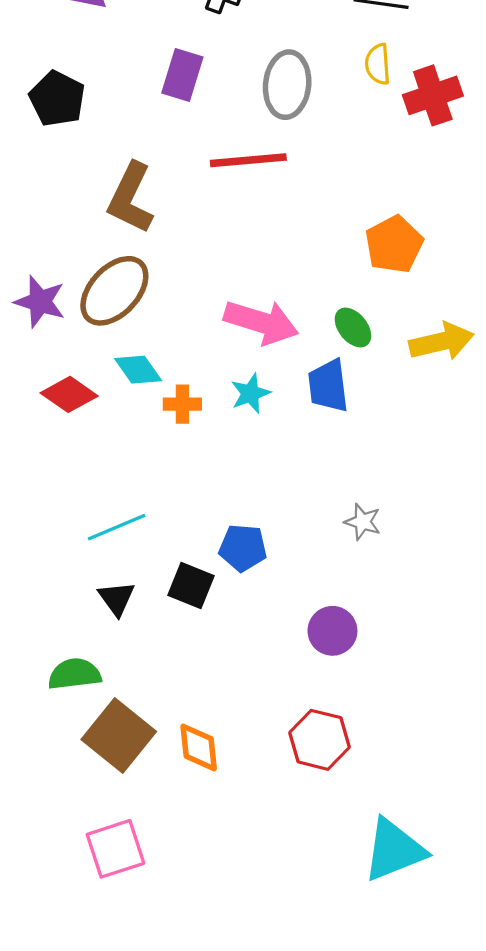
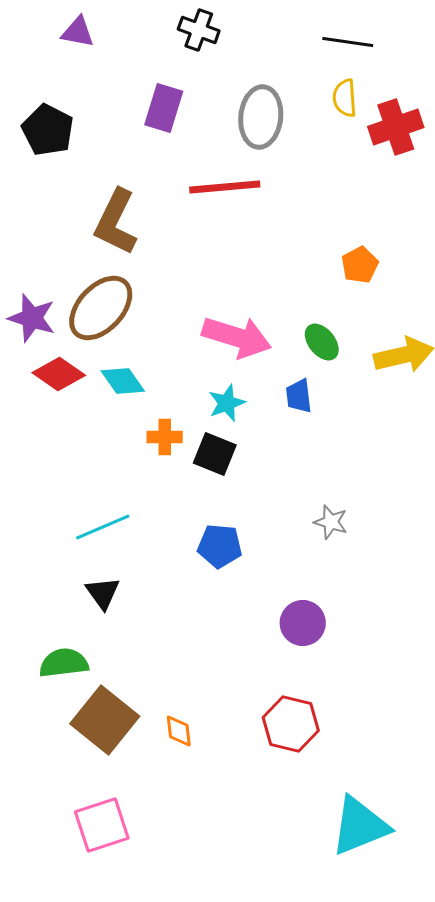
orange pentagon: (394, 244) -> (360, 265), size x0.7
blue trapezoid: (328, 386) -> (299, 396), size x0.7
red diamond: (69, 394) -> (59, 374), moved
orange cross: (182, 404) -> (165, 437), moved
black square: (191, 585) -> (215, 454), moved
orange diamond: (199, 747) -> (179, 731), size x0.7

